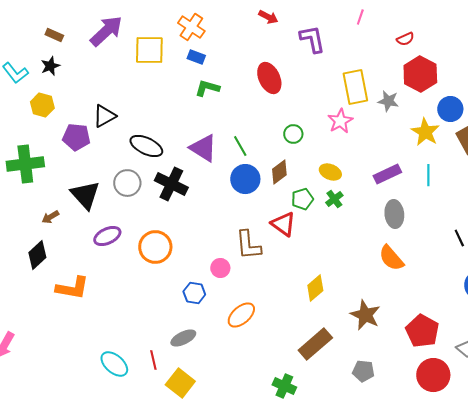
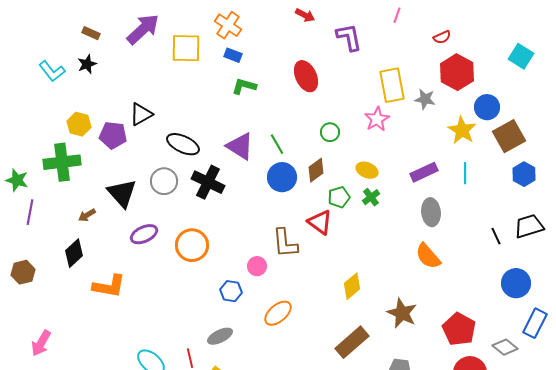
yellow hexagon: (42, 105) -> (79, 124), moved

